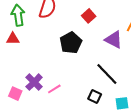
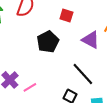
red square: (89, 16) -> (66, 15), turned -32

